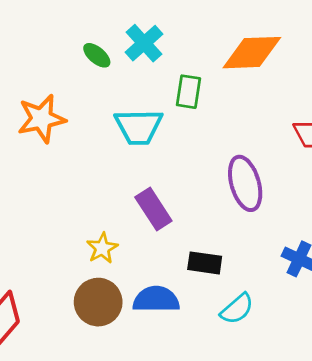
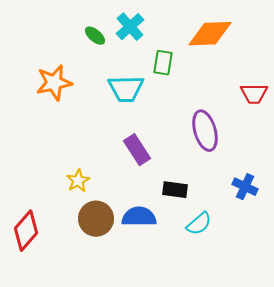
yellow star: (102, 248) -> (78, 181), moved

